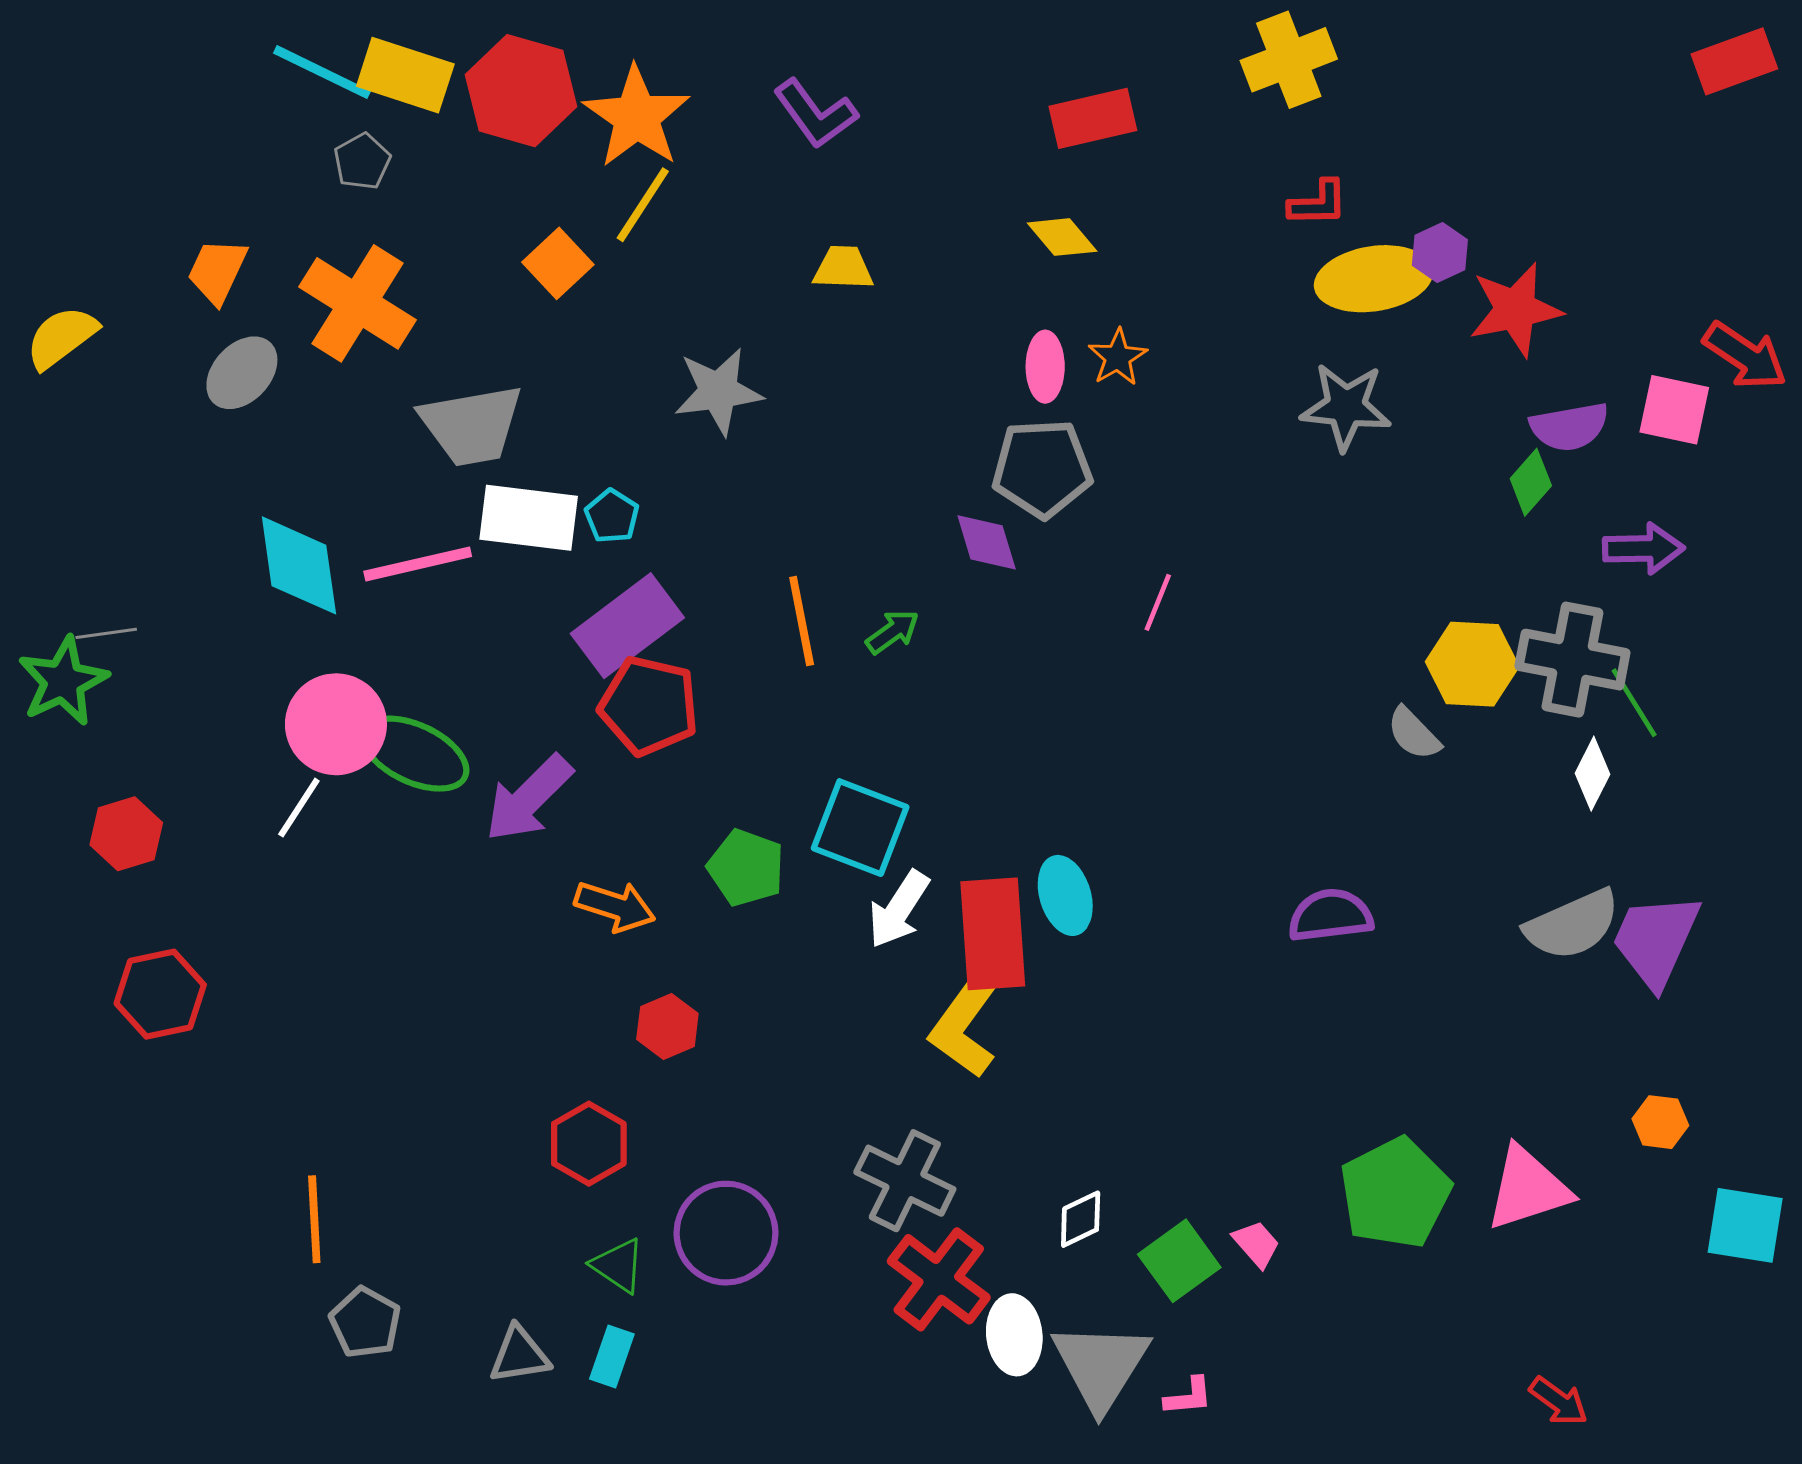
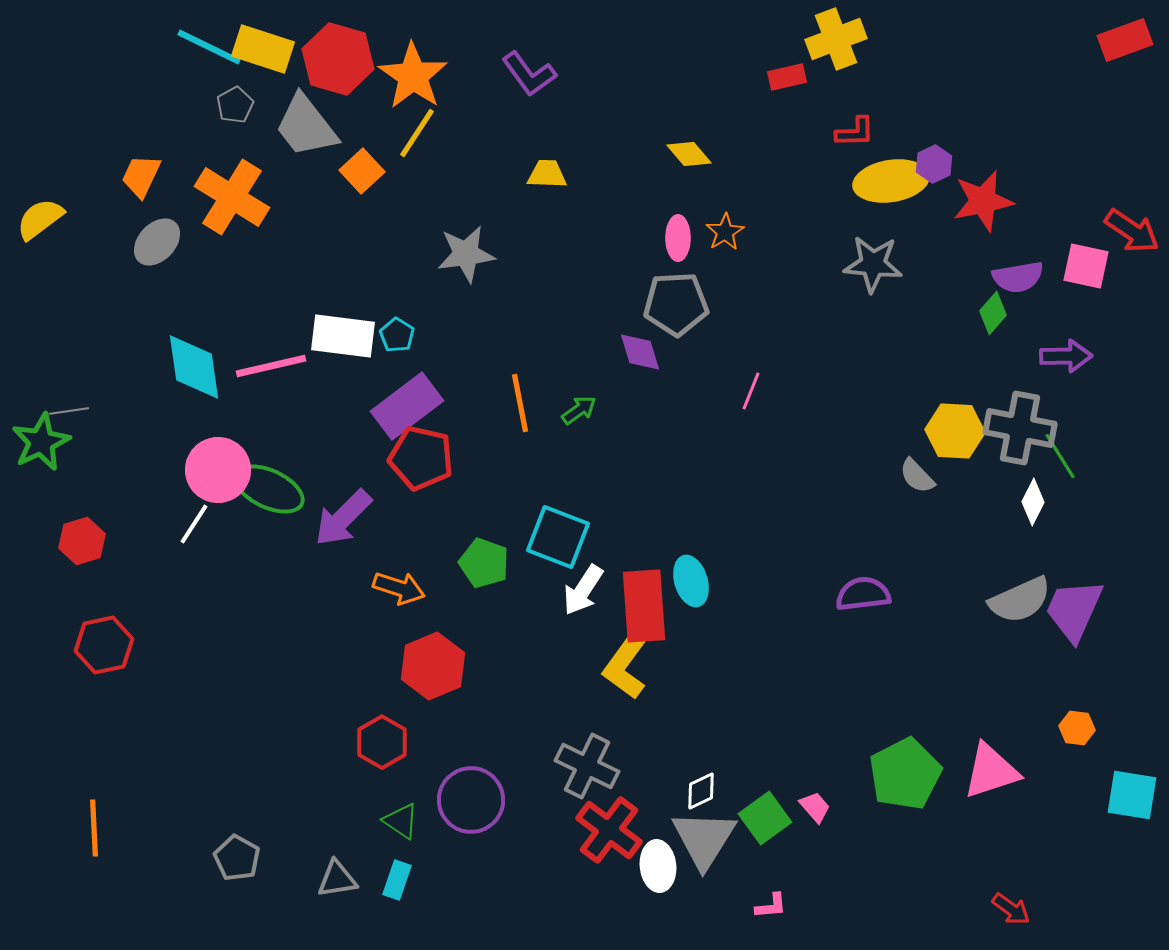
red rectangle: (1093, 118) -> (787, 77), moved, size x0.7
gray trapezoid: (472, 425) -> (306, 126), moved, turned 62
red hexagon: (667, 1026) -> (433, 666), size x1.6
orange line: (314, 1219) -> (94, 828), moved
gray triangle: (1101, 1366) -> (704, 839), moved

